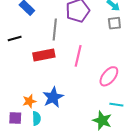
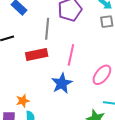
blue star: (53, 97) -> (62, 83), moved

